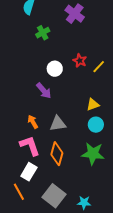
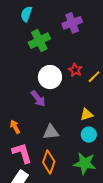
purple cross: (75, 14) -> (72, 23), turned 30
green cross: (43, 33) -> (39, 41), size x1.5
white circle: (55, 69) -> (50, 77), size x1.5
orange arrow: (33, 122) -> (15, 127), moved

